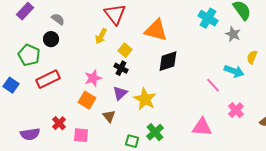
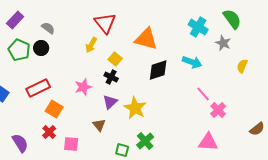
green pentagon: (29, 55) -> (19, 50), moved
cyan arrow: (234, 71) -> (192, 62), moved
orange square: (87, 100) -> (54, 109), moved
pink cross: (236, 110) -> (218, 110), moved
pink triangle: (202, 127) -> (208, 142), moved
purple semicircle: (30, 134) -> (20, 143), turned -114

